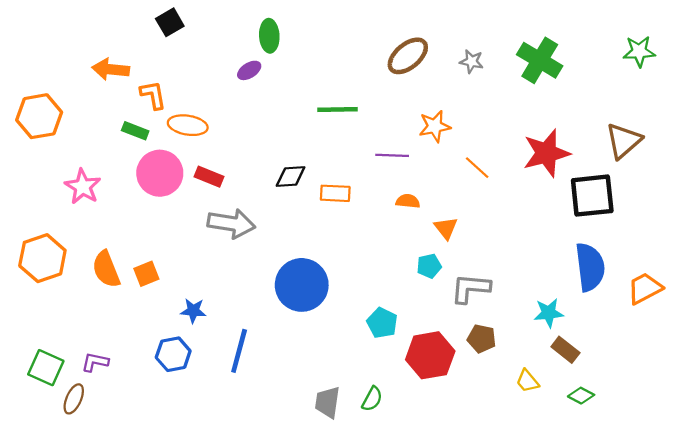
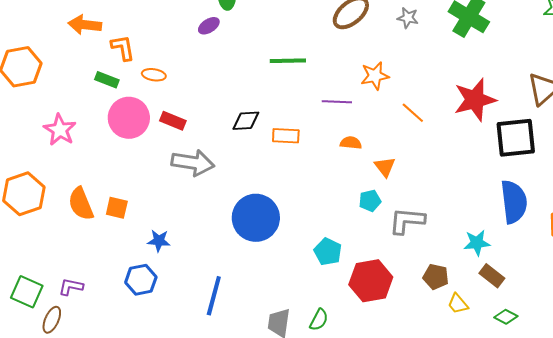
orange ellipse: (188, 125) -> (154, 75), size x0.7
orange square: (146, 274) -> (117, 208), turned 35
brown pentagon: (482, 339) -> (436, 277), moved
blue line: (239, 351) -> (214, 296), moved

